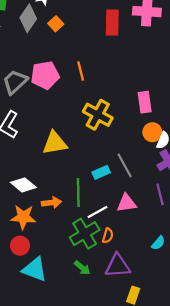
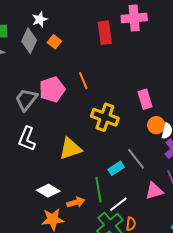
pink triangle: (127, 203) -> (154, 191), moved

